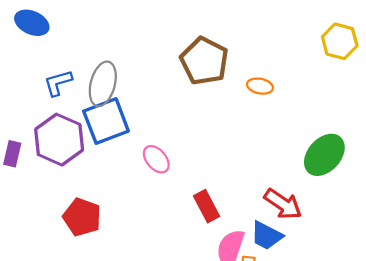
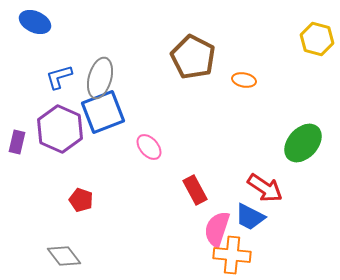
red pentagon: (82, 217) -> (81, 200), size x0.7

